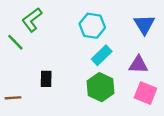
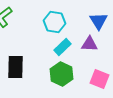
purple triangle: (138, 65) -> (90, 44), moved
black rectangle: (46, 79) -> (16, 67), size x1.6

